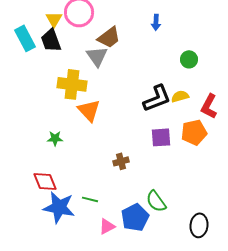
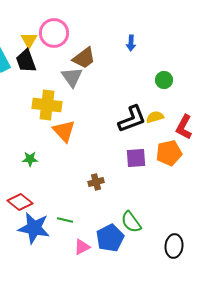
red diamond: (45, 181) -> (20, 202), turned -30

